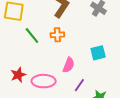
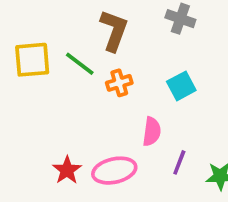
green line: (32, 36) -> (80, 64), moved
cyan square: (98, 53) -> (181, 86), moved

